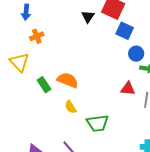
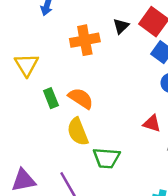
orange cross: (37, 36) -> (85, 40), moved, size x1.6
yellow semicircle: (71, 107) -> (78, 132), size x1.6

